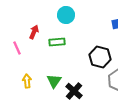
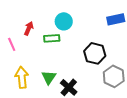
cyan circle: (66, 15) -> (64, 21), moved
yellow arrow: (27, 81) -> (22, 77), size x1.5

